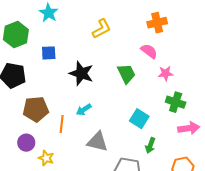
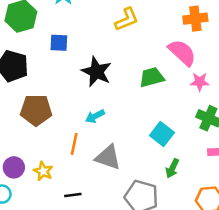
pink semicircle: (149, 51) -> (182, 53), size x1.4
green trapezoid: (126, 74) -> (152, 77), turned -85
orange line: (62, 124) -> (74, 144), moved
purple circle: (26, 143) -> (14, 167), moved

